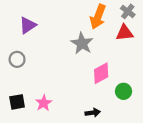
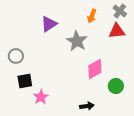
orange arrow: (98, 17) -> (92, 16), size x0.6
purple triangle: (28, 25) -> (49, 24), moved
black square: (17, 102) -> (25, 81), moved

